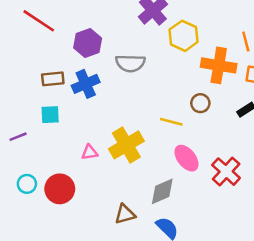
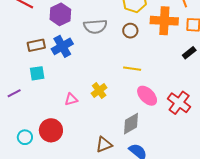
brown circle: (200, 103) -> (130, 31), moved
yellow cross: (126, 145) -> (99, 90), size x0.6
cyan circle: (27, 184) -> (25, 137), moved

